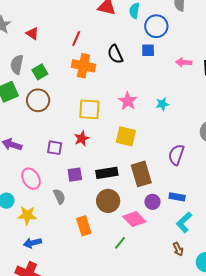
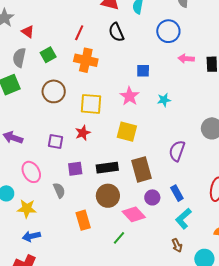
blue circle: (156, 26) -> (168, 31), moved
red triangle: (32, 34) -> (28, 32), moved
blue square: (148, 50) -> (143, 71), moved
black semicircle: (115, 54) -> (116, 32), moved
green square: (40, 72) -> (48, 55), moved
brown circle: (38, 100) -> (54, 91), moved
blue rectangle: (177, 197) -> (177, 193), turned 49

